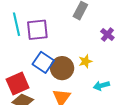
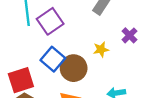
purple square: (37, 30) -> (50, 21), turned -35
yellow star: (85, 61) -> (101, 49), moved

